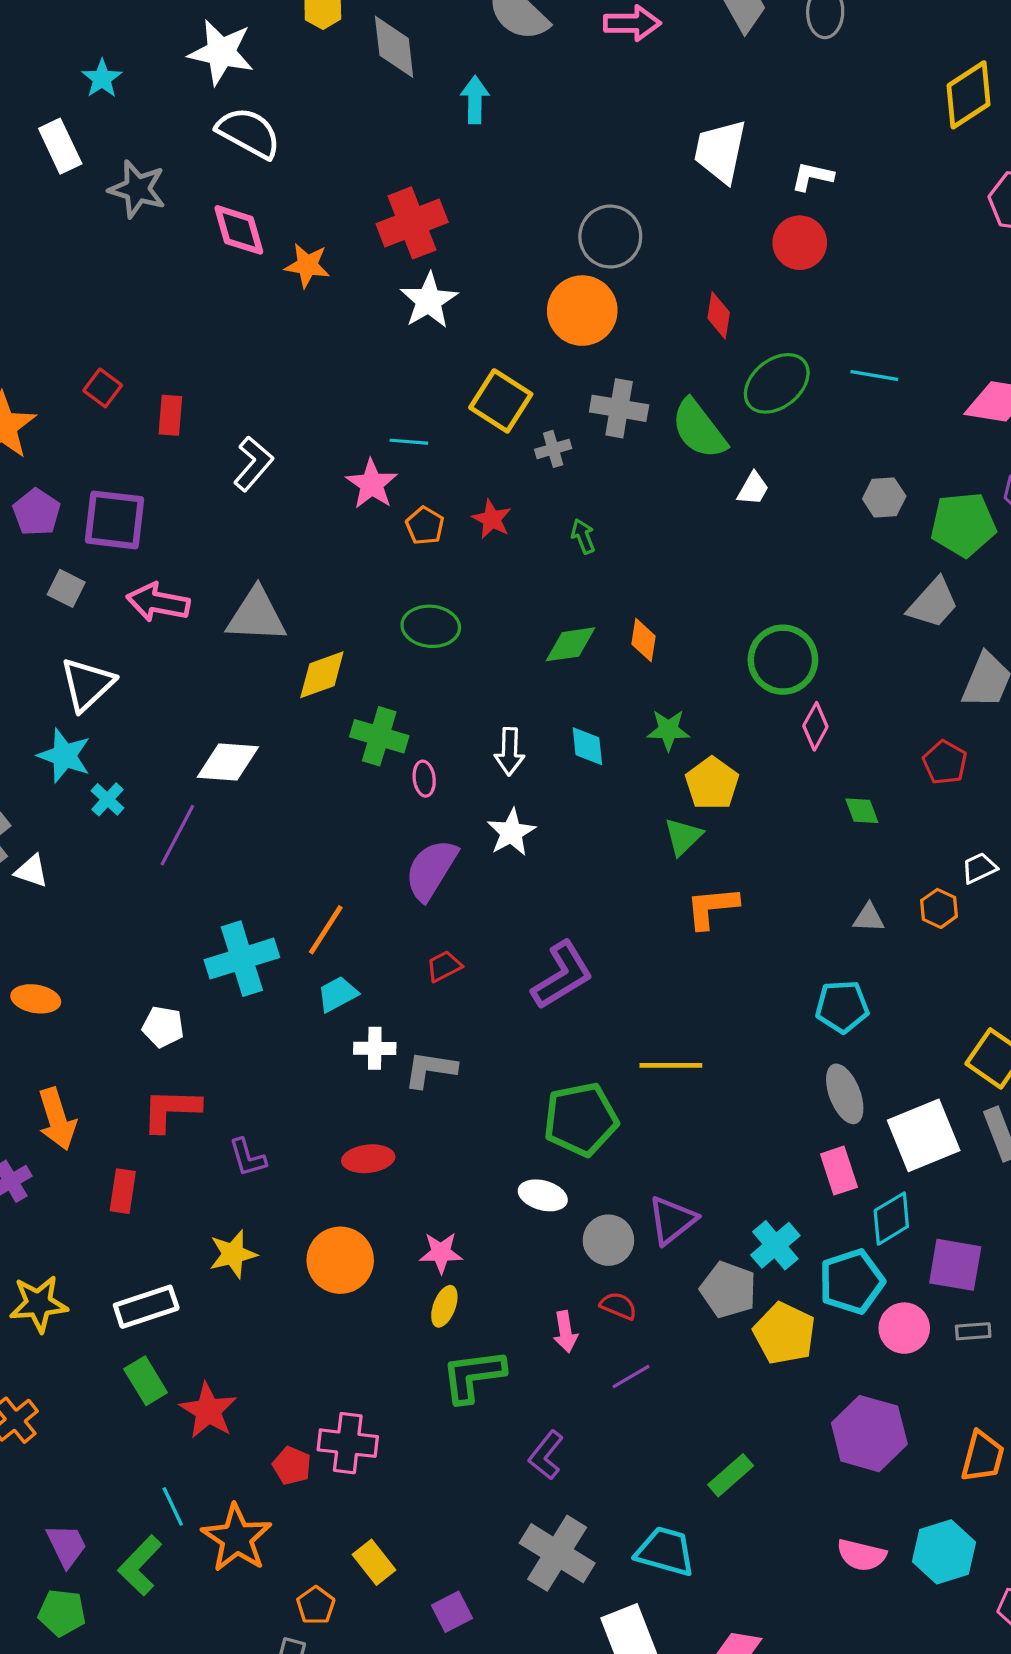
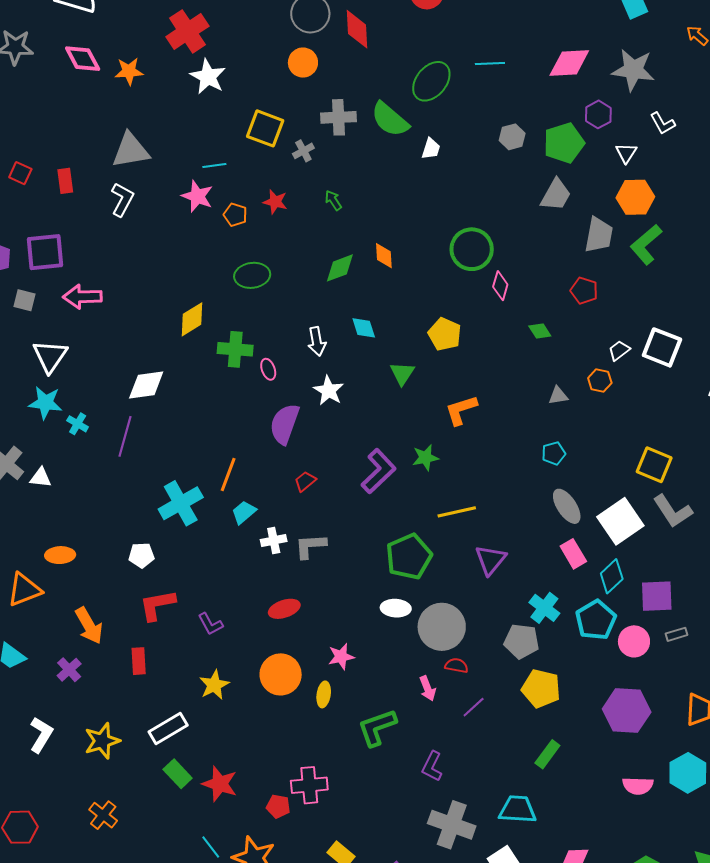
orange circle: (582, 311) -> (303, 63), size x0.7
red diamond: (719, 315) -> (357, 29), moved, size x1.4
gray triangle: (256, 615) -> (131, 150), moved
green star: (668, 730) -> (425, 458), moved
green triangle: (683, 836) -> (402, 373), moved
cyan pentagon: (842, 1007) -> (554, 453), size x0.7
purple triangle: (672, 1220) -> (491, 560), moved
gray circle: (608, 1240) -> (442, 627), size x1.5
yellow ellipse: (444, 1306) -> (324, 694), moved
yellow pentagon: (784, 1333) -> (541, 689), moved

